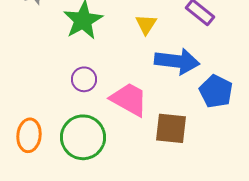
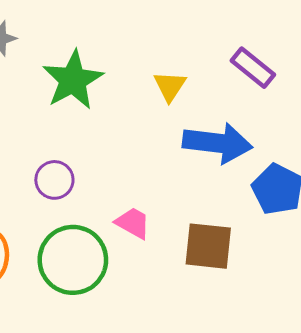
purple circle: (84, 79) -> (54, 180), moved
pink trapezoid: (129, 99) -> (133, 223), moved, size x0.6

